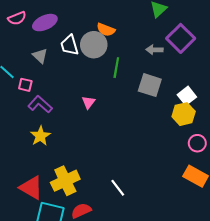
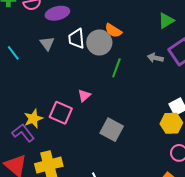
pink square: (25, 85) -> (61, 113), moved, size x1.6
gray square: (150, 85) -> (112, 130), moved
purple L-shape: (40, 104) -> (23, 133), moved

